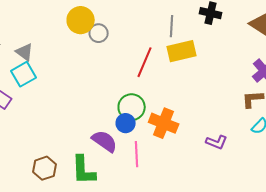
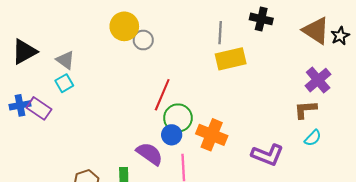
red line: (145, 62) -> (162, 95), moved
cyan square: (24, 74) -> (64, 83), size x0.7
purple L-shape: (217, 142) -> (267, 155), size x1.4

